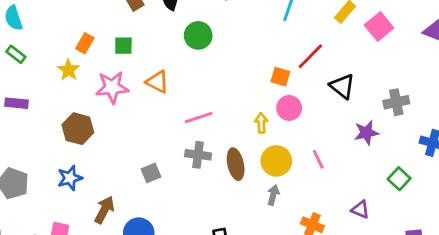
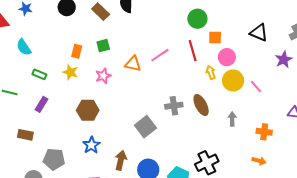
green circle: (198, 35) -> (197, 19), moved
green rectangle: (16, 54) -> (39, 74), moved
red line: (310, 56) -> (193, 51), moved, turned -45
pink star: (112, 87) -> (103, 76), size x0.7
purple rectangle: (17, 103) -> (42, 104), turned -49
pink line: (199, 117) -> (160, 55), moved
yellow circle: (276, 161) -> (233, 80), moved
gray square: (151, 173) -> (145, 127), size x1.5

